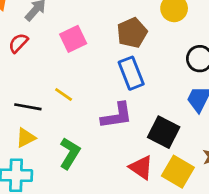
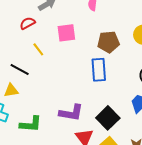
yellow line: (64, 95) -> (38, 49), moved
purple L-shape: (117, 116) -> (71, 113), moved
green L-shape: (70, 153) -> (31, 124), moved, turned 45

